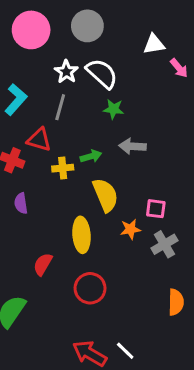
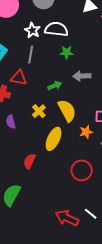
white semicircle: (102, 73) -> (56, 29), turned -30
yellow cross: (63, 168) -> (39, 111), moved, turned -32
yellow ellipse: (82, 235) -> (54, 139), turned 35
red circle: (90, 288) -> (82, 170), moved

